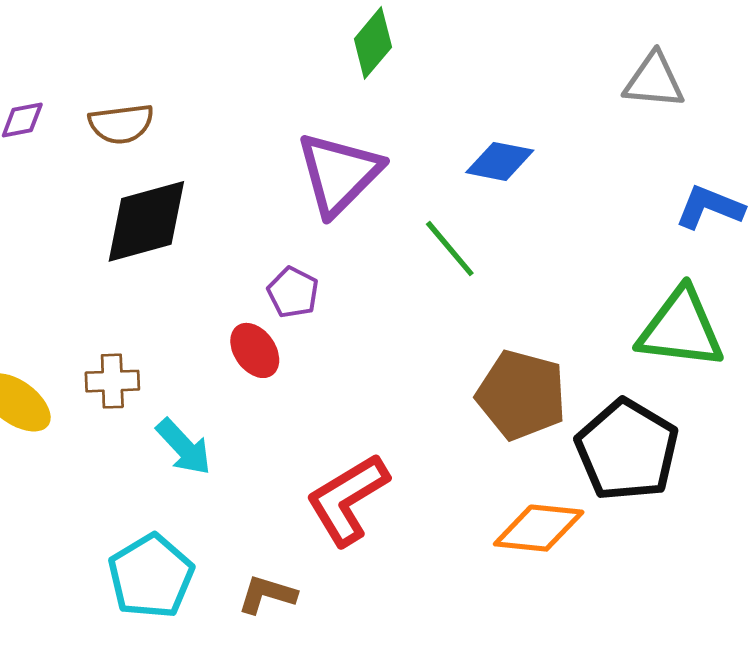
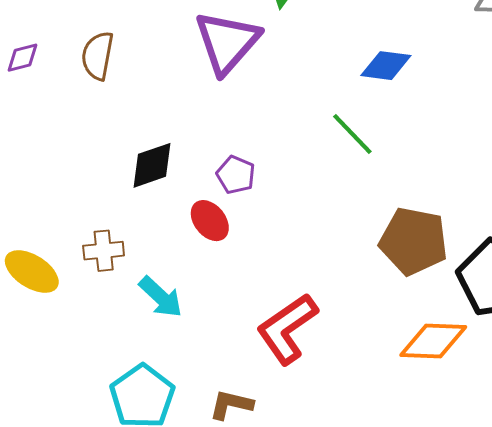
brown semicircle: (121, 124) -> (98, 56), turned 111
purple triangle: (339, 174) -> (227, 42), moved
black diamond: (146, 221) -> (152, 165), moved, size x0.7

